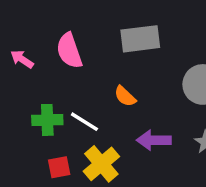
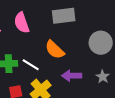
orange semicircle: (125, 96) -> (55, 50), size x1.5

